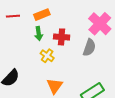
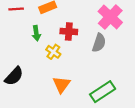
green arrow: (39, 34) -> (36, 33), moved

